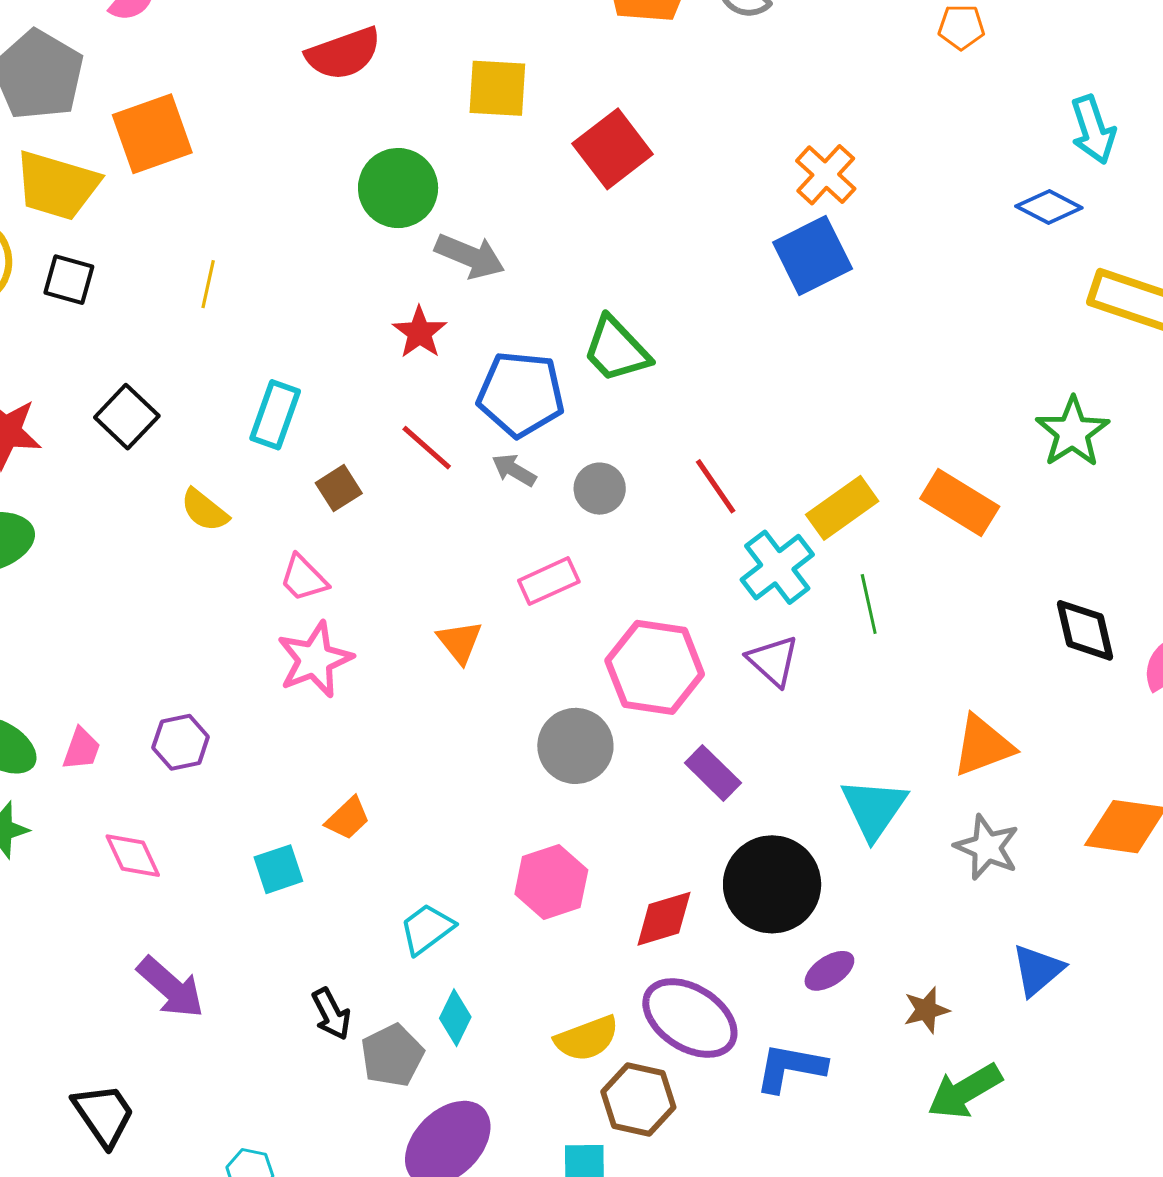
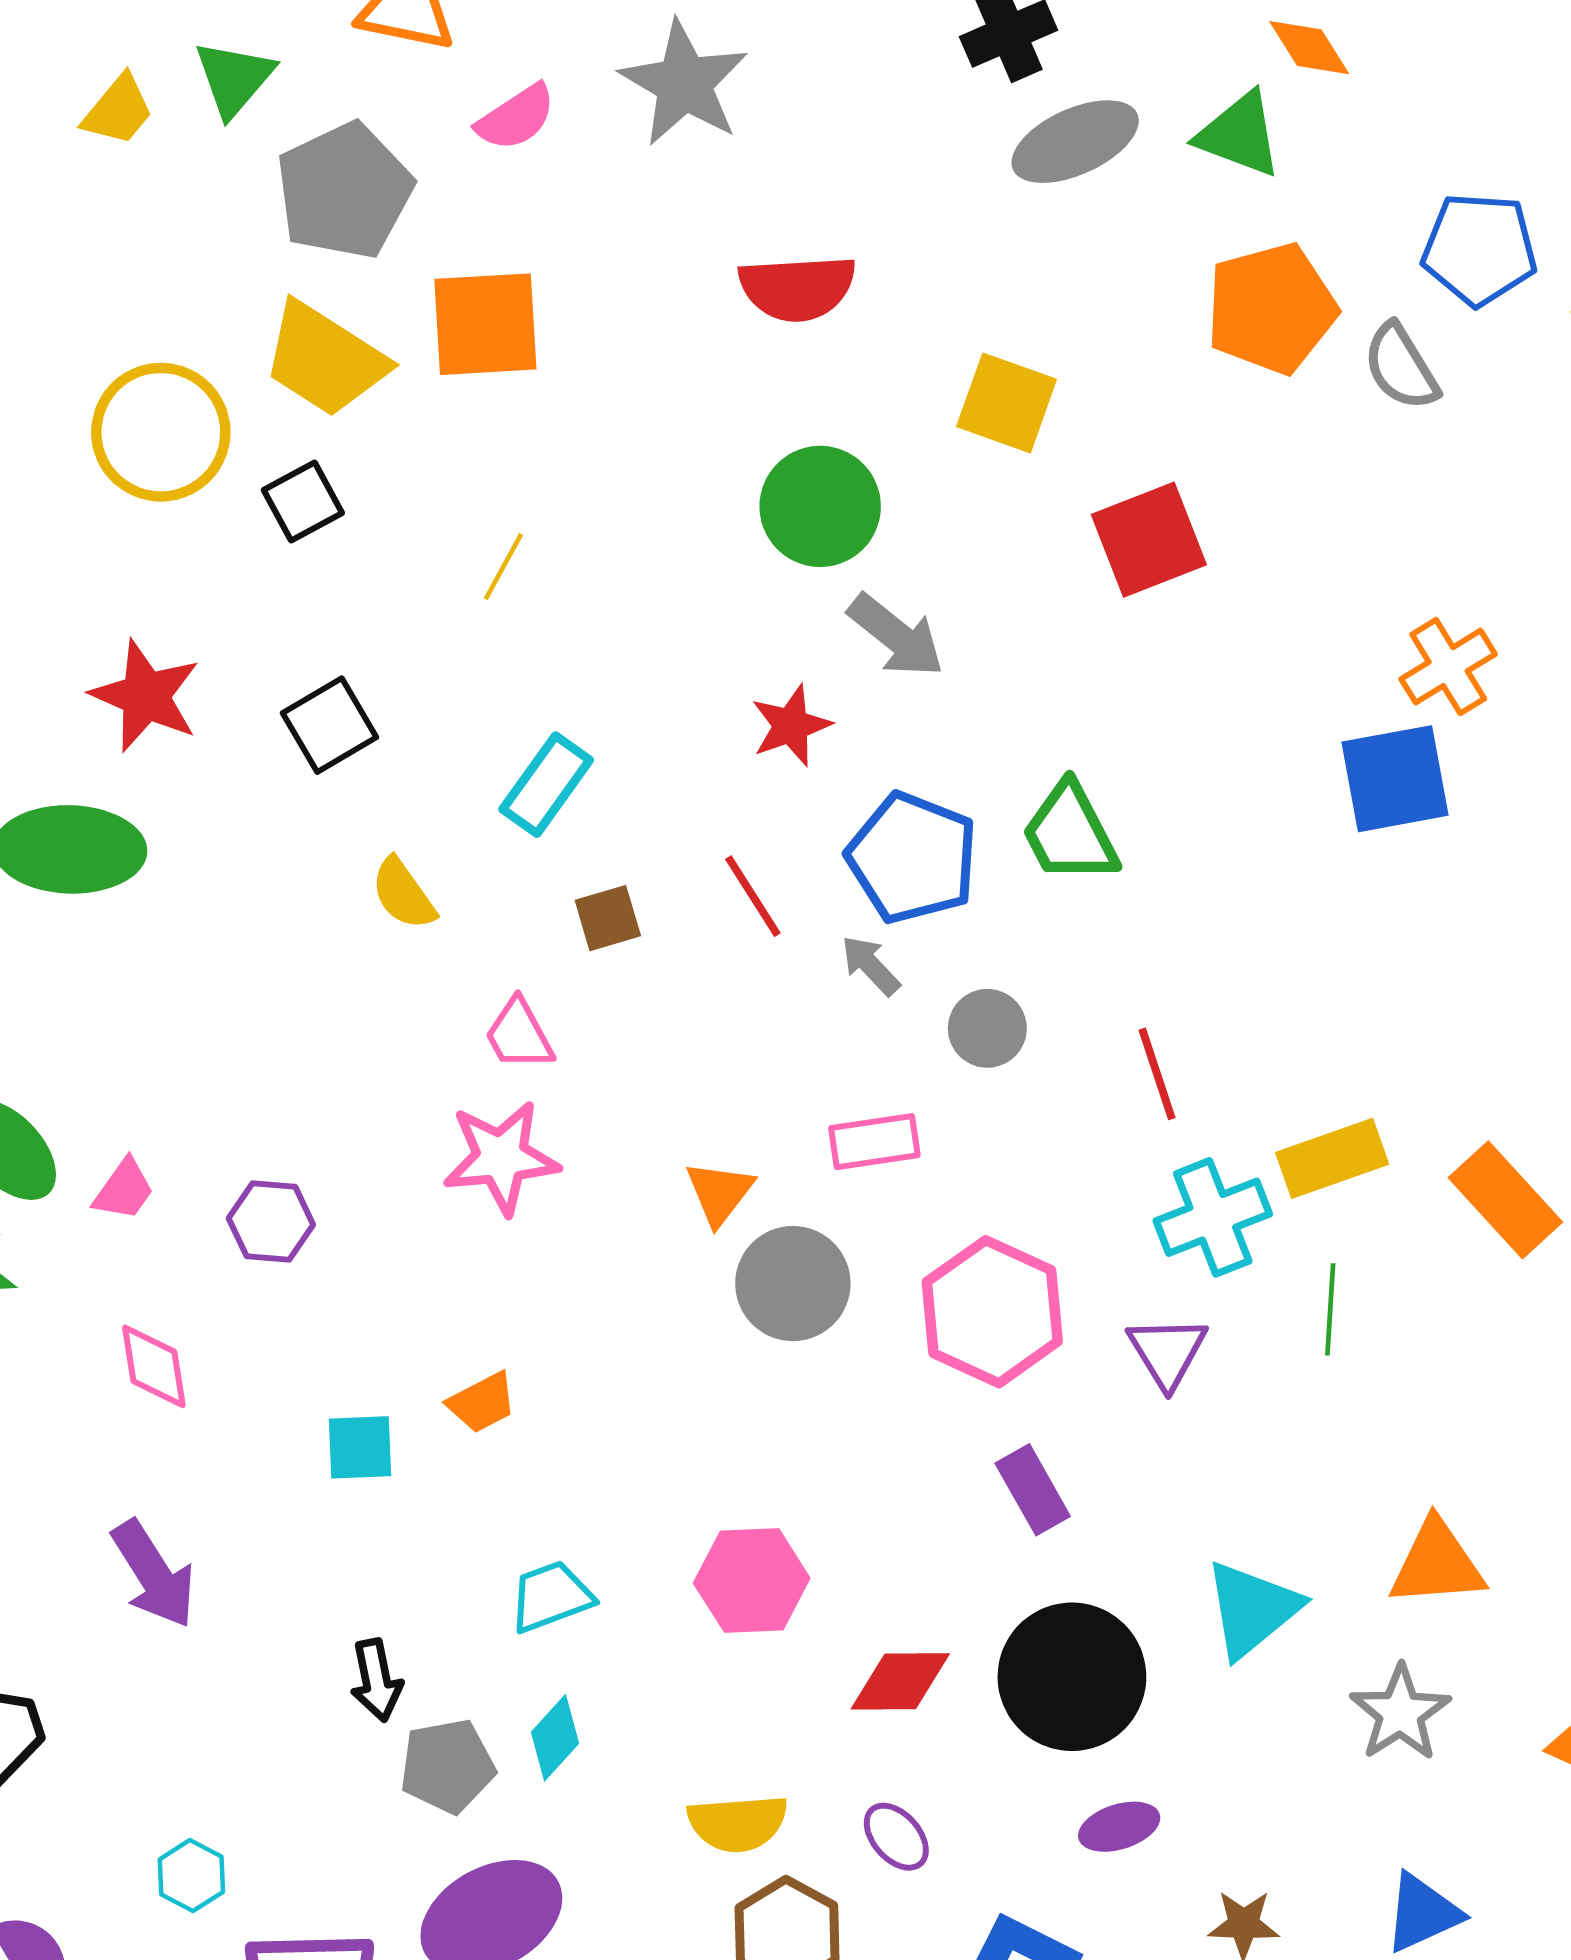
black square: (69, 280) -> (303, 502), turned 30
gray circle: (575, 746) -> (793, 1284), moved
purple ellipse: (690, 1018) -> (896, 1837), size x0.5

